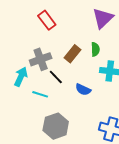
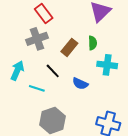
gray cross: (41, 59) -> (37, 39), moved

